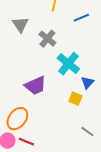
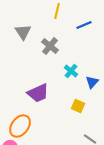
cyan cross: (68, 64) -> (71, 71), size x0.6
blue triangle: (87, 83) -> (92, 82), moved

